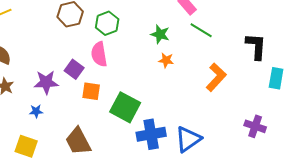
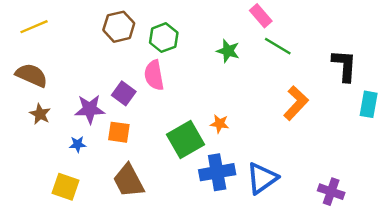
orange star: (166, 60) -> (220, 124), moved
orange square: (91, 91) -> (119, 132), moved
green square: (125, 107) -> (186, 139), turned 32
purple cross: (255, 126) -> (331, 192), moved

